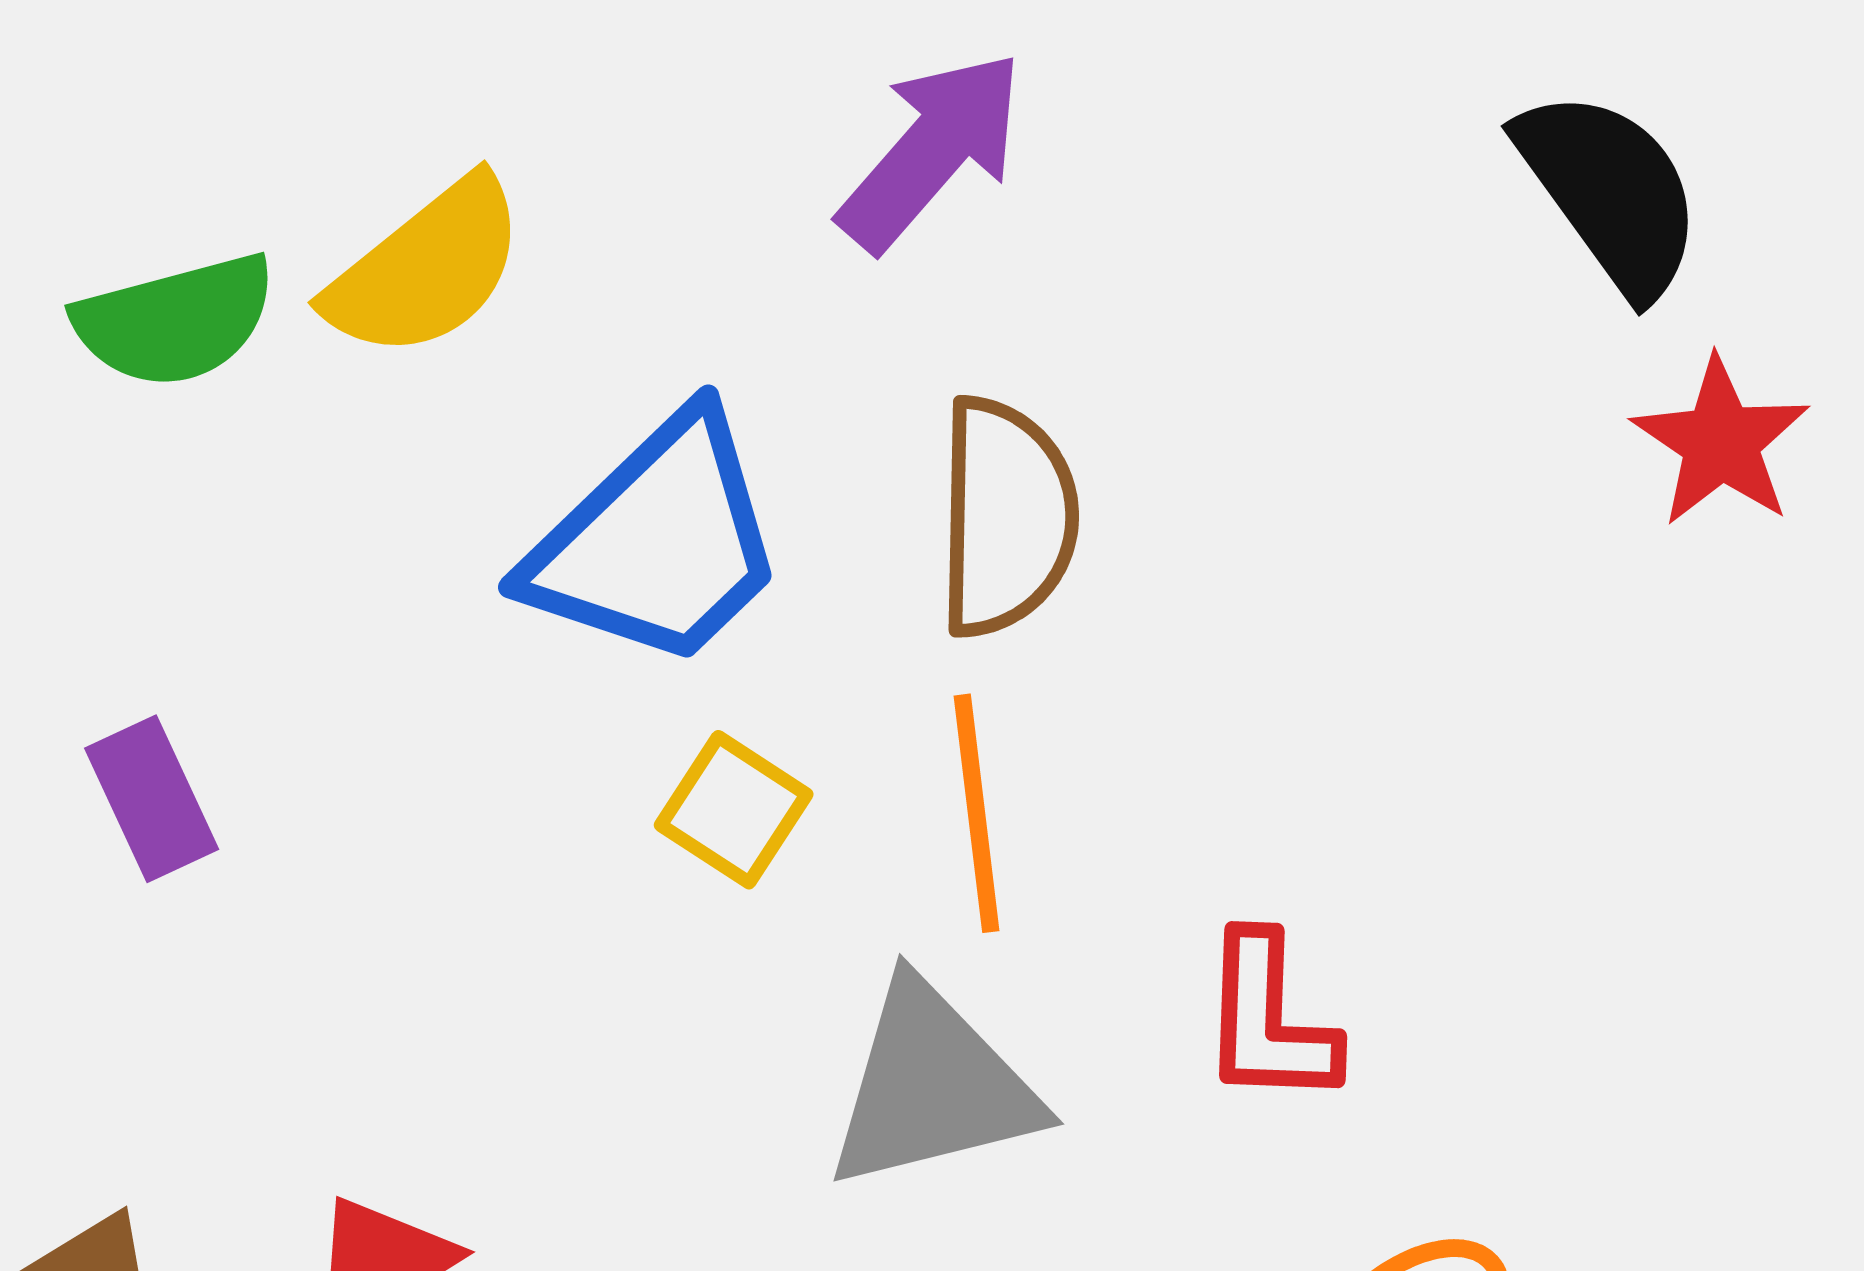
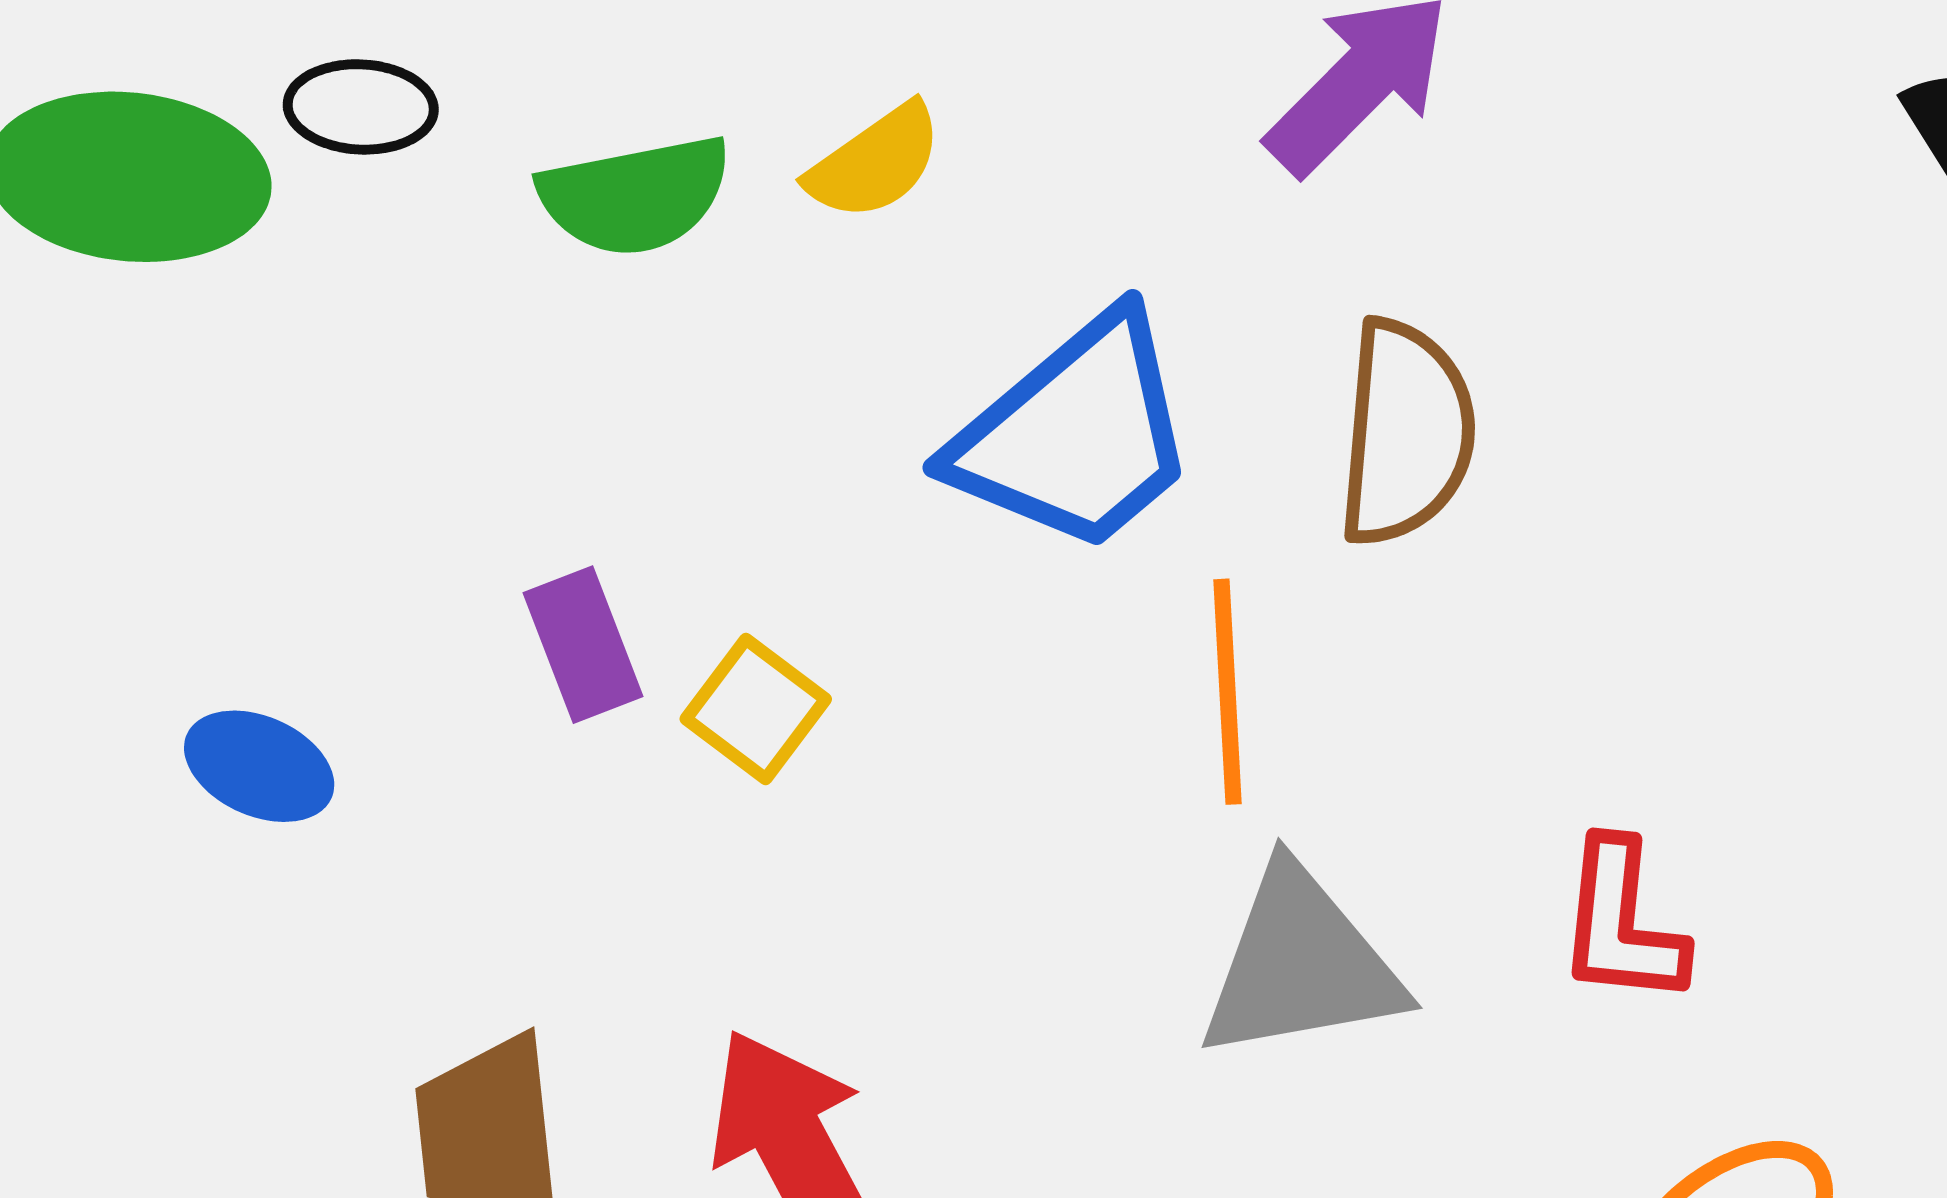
yellow semicircle: (426, 269) -> (875, 162), size x0.7
yellow square: (734, 810) -> (756, 709), moved
orange line: (976, 813) -> (1228, 692), moved

